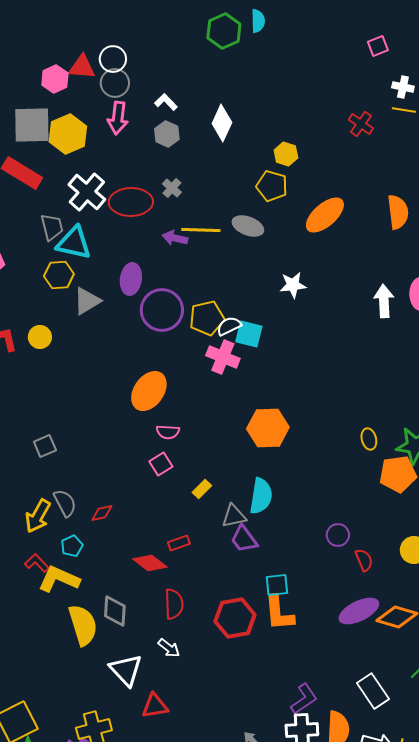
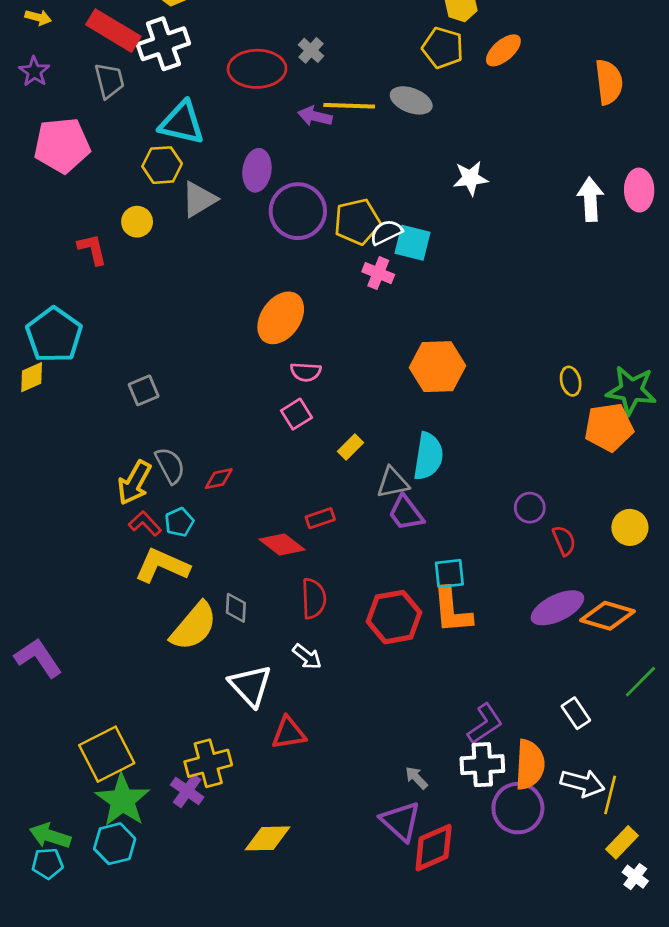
white cross: (87, 192) -> (163, 44), moved, turned 30
orange ellipse: (325, 215) -> (503, 50), moved, size x0.7
gray trapezoid: (52, 227) -> (109, 81), moved
yellow circle: (40, 337) -> (137, 222), moved
pink cross: (223, 357) -> (378, 273), size x0.7
red L-shape: (37, 563) -> (145, 523), moved
gray diamond: (115, 611) -> (236, 608), size x0.7
yellow semicircle: (83, 625) -> (194, 626), turned 57
white rectangle: (373, 691) -> (576, 713), size x0.7

